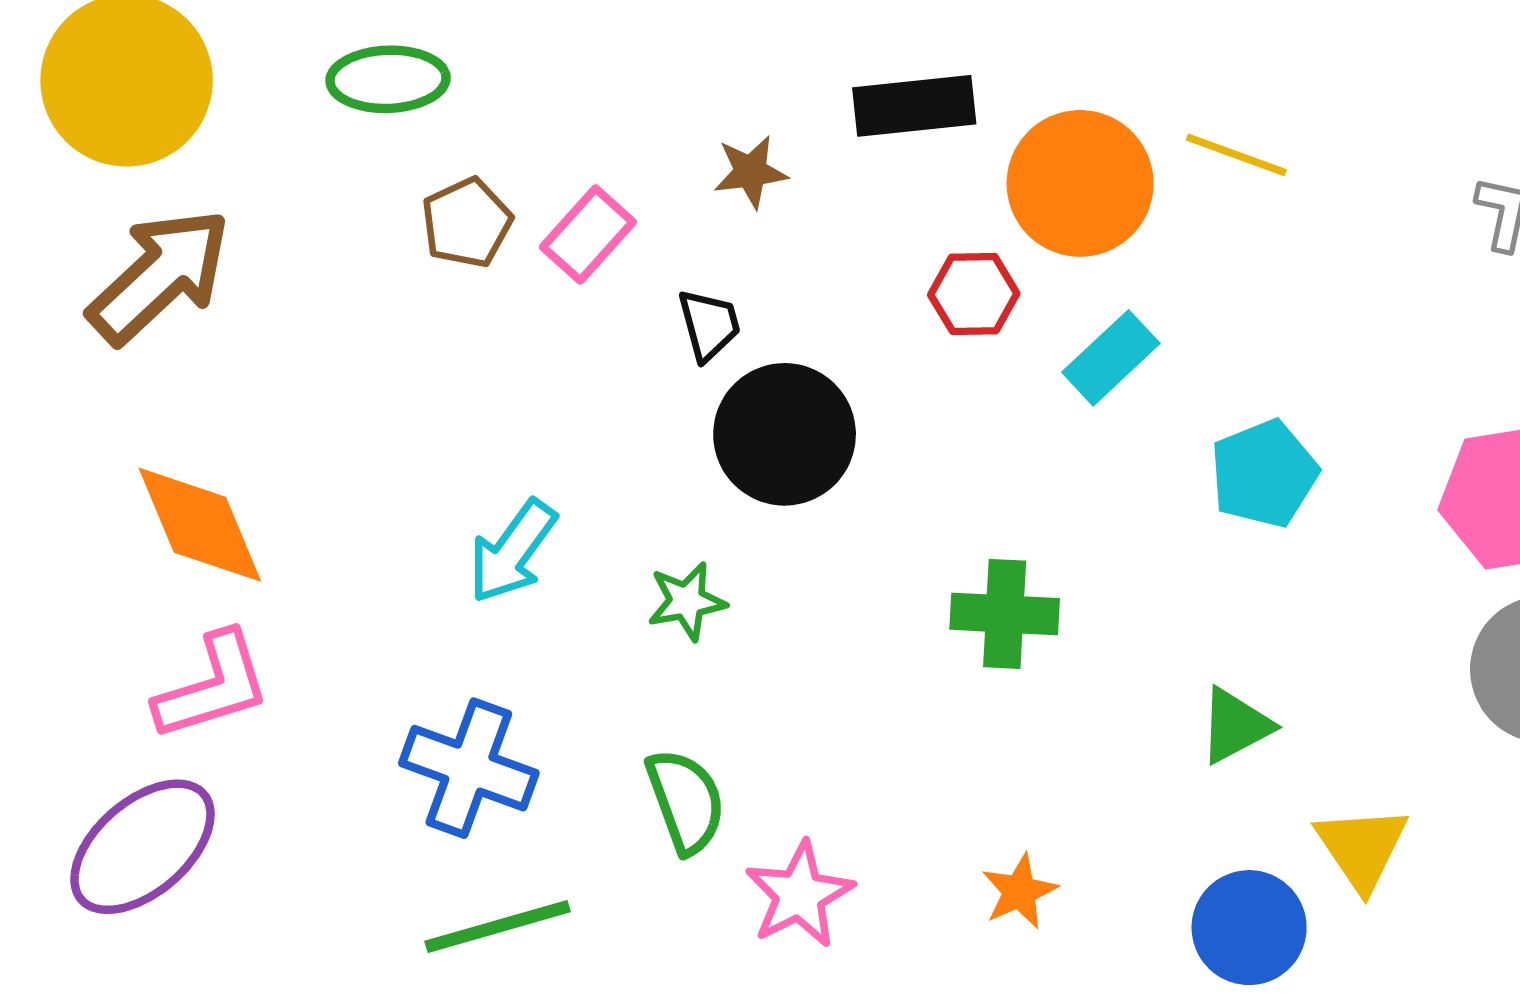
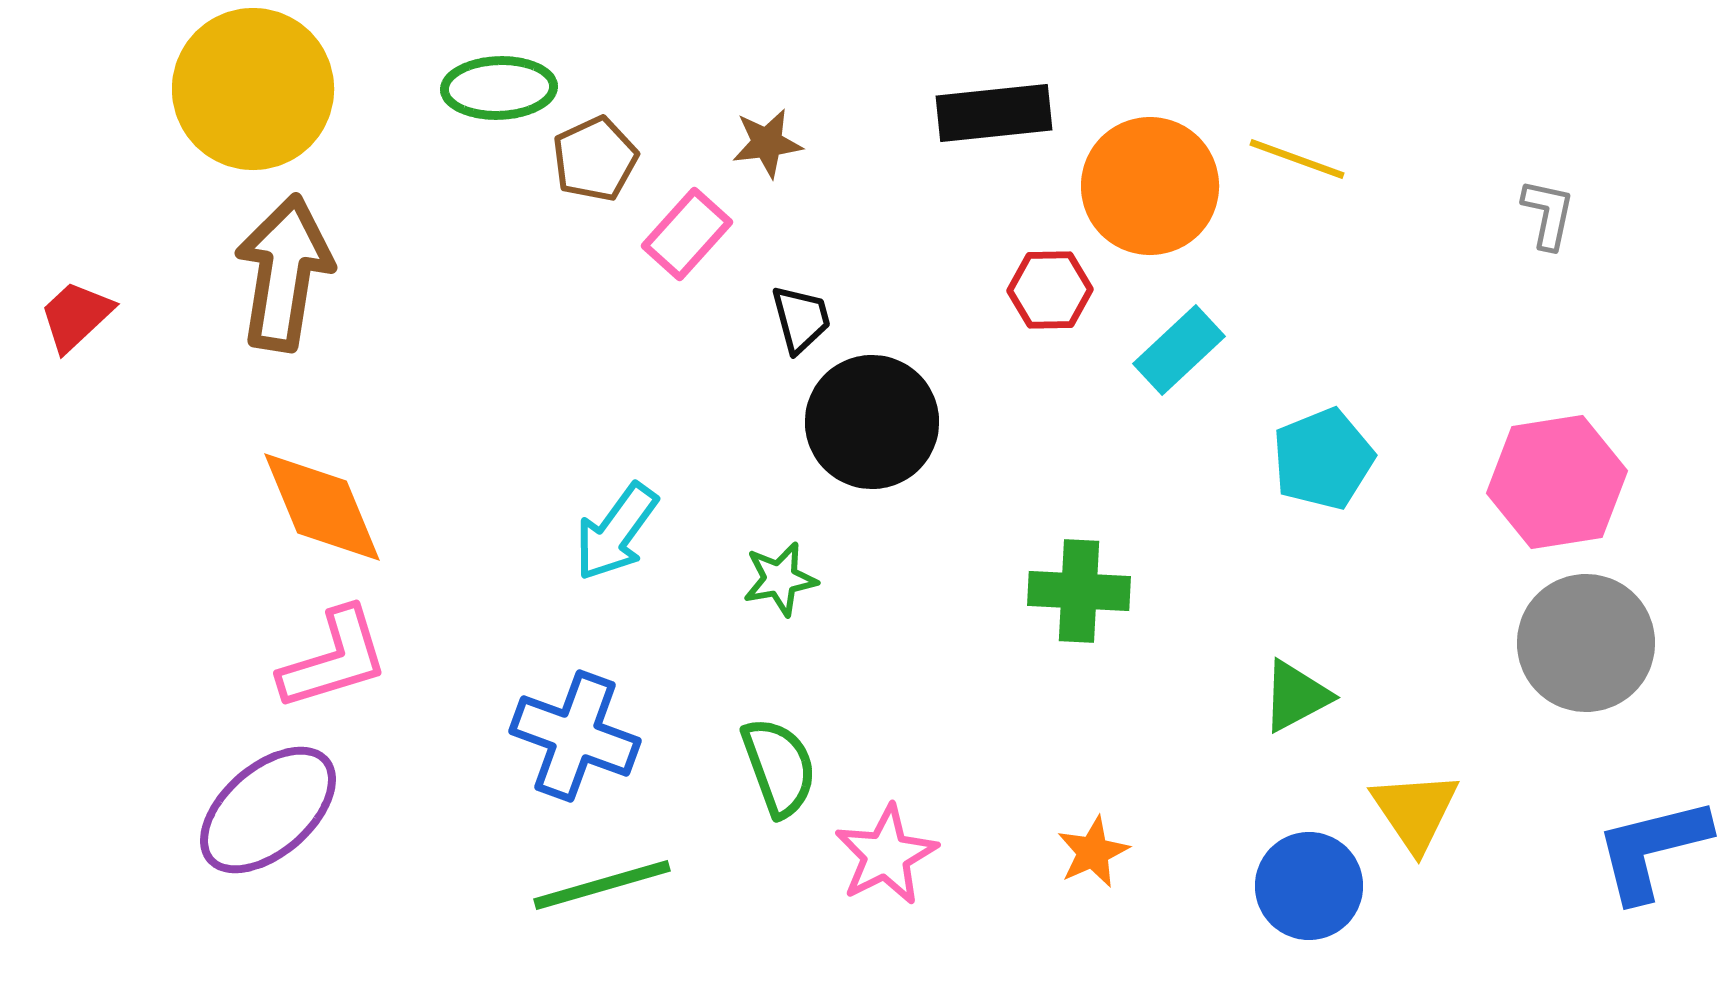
brown star: (751, 172) -> (767, 143), moved
brown pentagon: (467, 223) -> (595, 159), moved
brown arrow: (160, 276) -> (284, 273), turned -38

